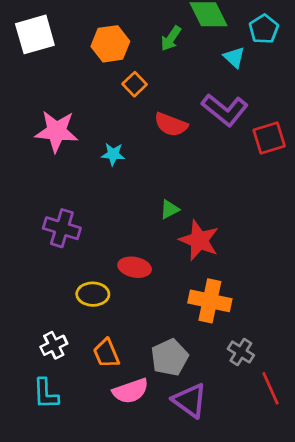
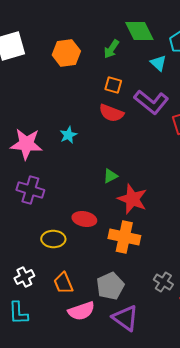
orange square: (135, 84) -> (113, 85), moved, turned -30
pink star: (57, 131) -> (26, 144), moved
cyan star: (113, 154) -> (68, 135), turned -30
orange cross: (210, 301) -> (124, 237), moved

